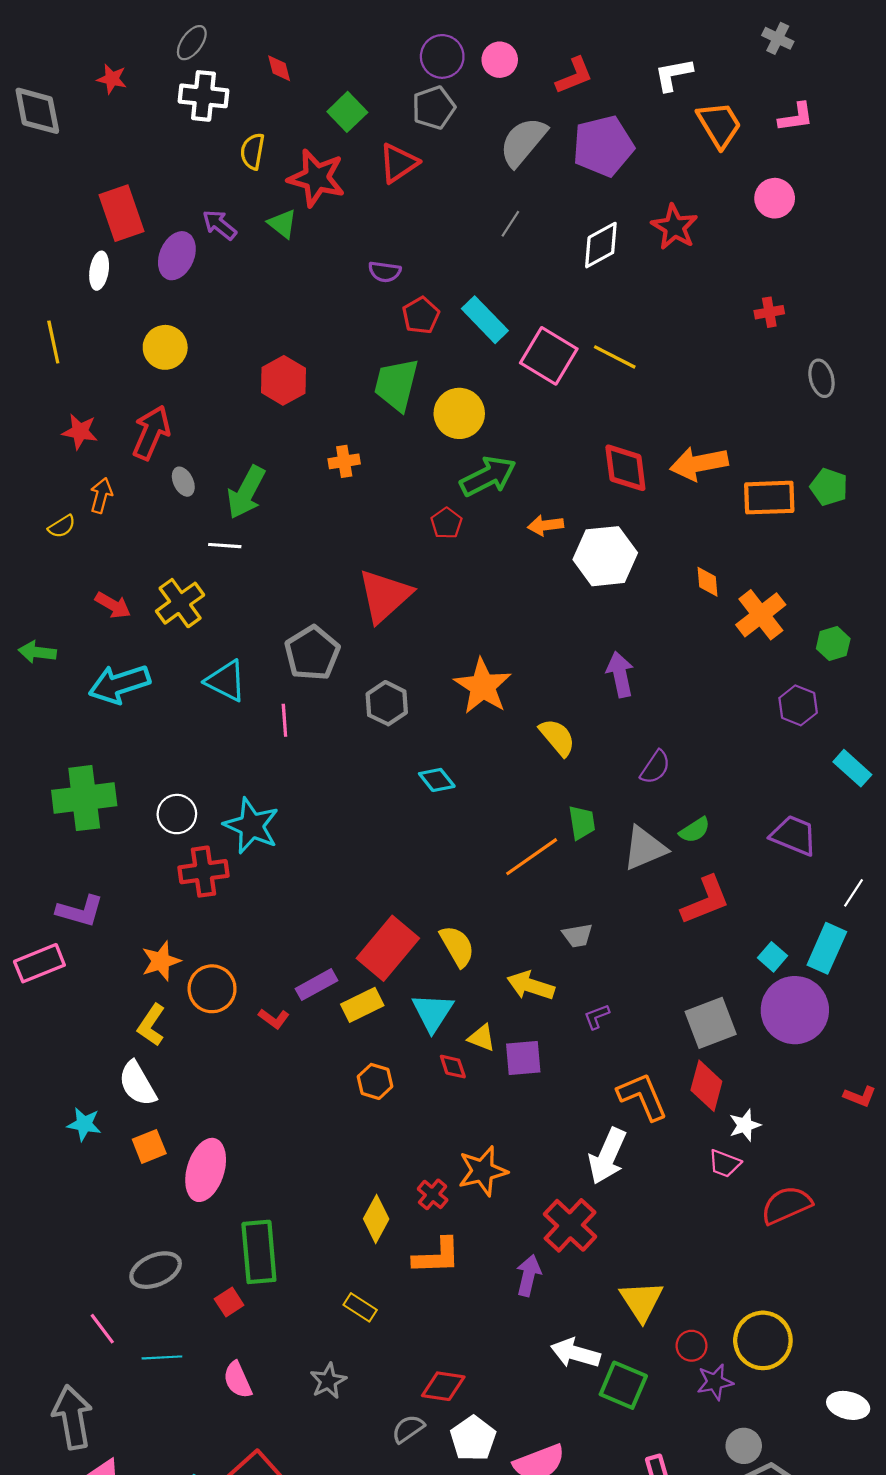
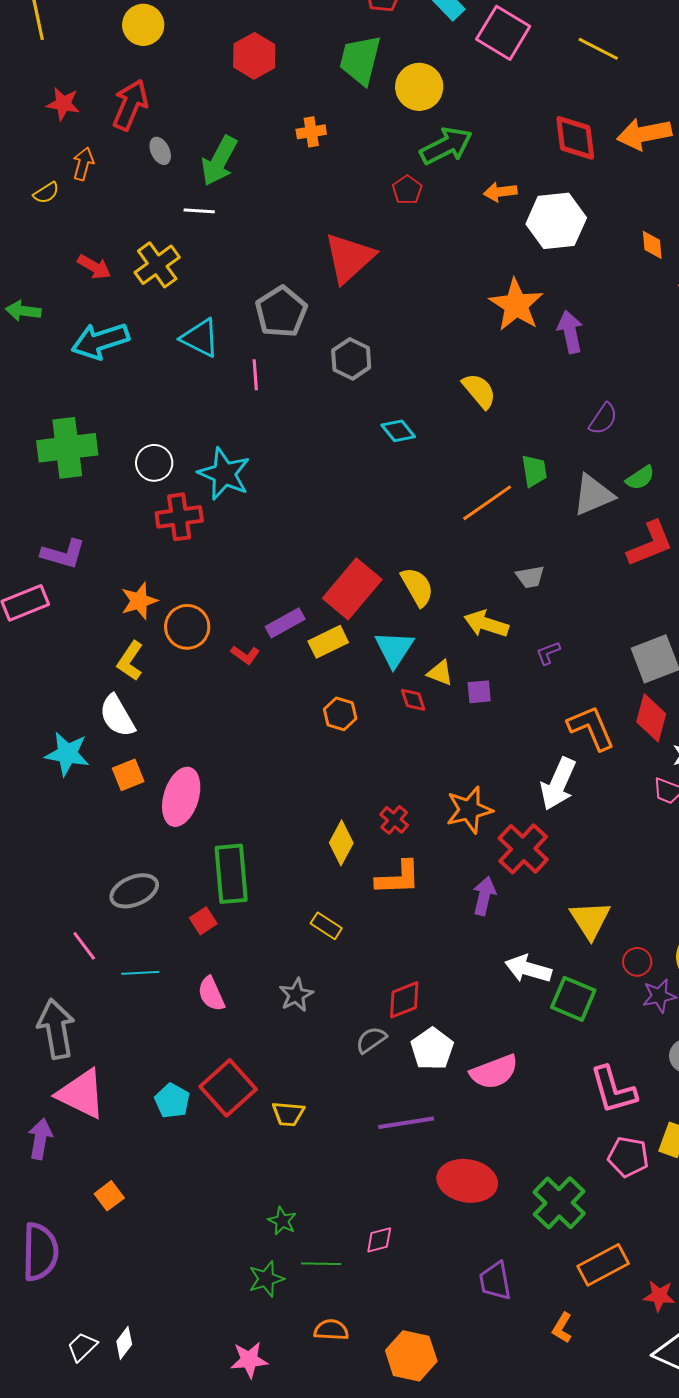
yellow line: (615, 357) -> (598, 49), moved
orange star: (483, 686) -> (516, 305), moved
yellow semicircle: (557, 737) -> (479, 391), moved
purple square: (523, 1058) -> (479, 692), size x0.7
cyan star: (84, 1124) -> (67, 754), size x1.4
orange star: (483, 1171) -> (469, 810), moved
red diamond: (443, 1386) -> (404, 1000), turned -30

